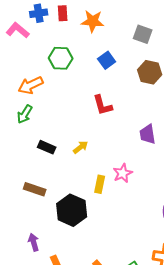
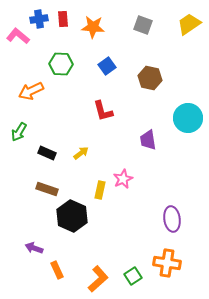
gray square: (143, 34) -> (143, 25), moved
green arrow: (25, 114) -> (19, 132), moved
brown rectangle: (35, 189) -> (47, 189), moved
purple arrow: (34, 242) -> (34, 248), turned -54

